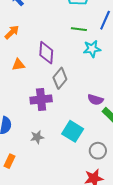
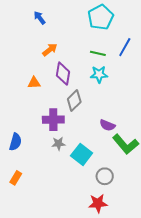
orange arrow: (12, 32) -> (50, 50), moved
cyan star: (92, 49) -> (99, 74), moved
gray star: (37, 137) -> (58, 144), moved

